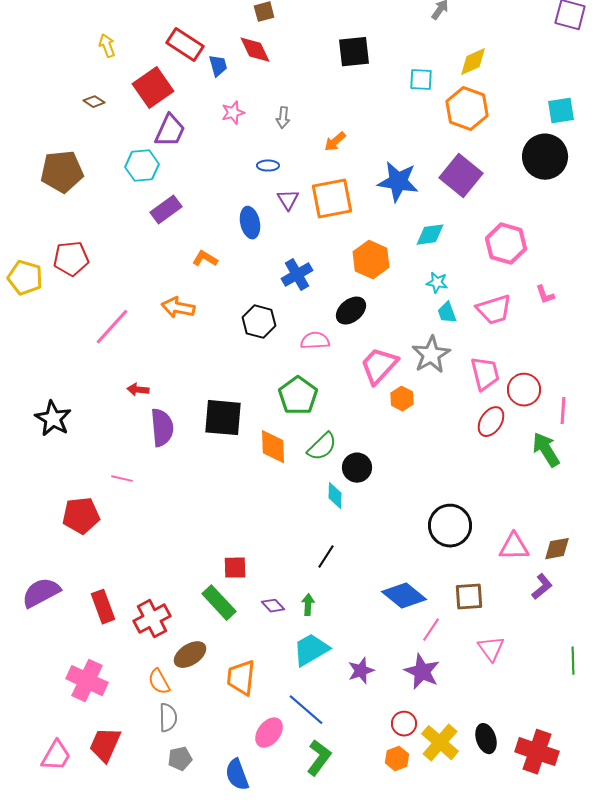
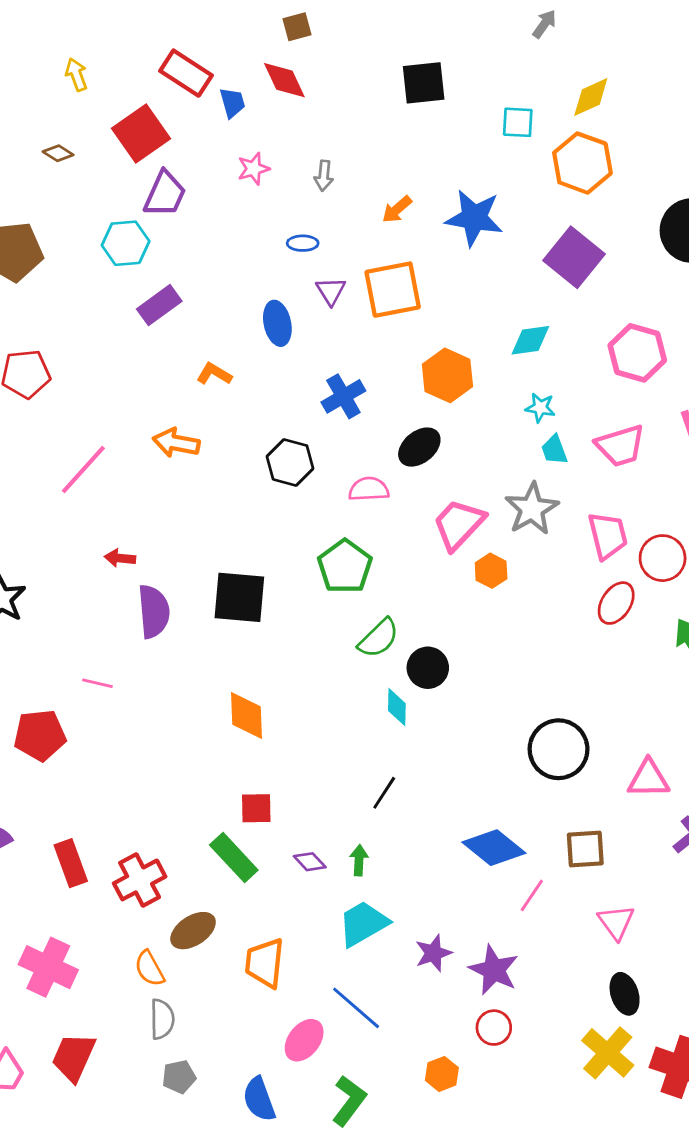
blue star: (398, 182) -> (474, 218), moved
orange diamond: (273, 447) -> (246, 716), moved
purple star: (422, 672) -> (494, 970), moved
black ellipse: (486, 739) -> (625, 994), moved
yellow cross: (440, 743) -> (608, 1053), moved
green L-shape: (319, 758) -> (349, 1101), moved
orange hexagon: (397, 759) -> (442, 1074), moved

